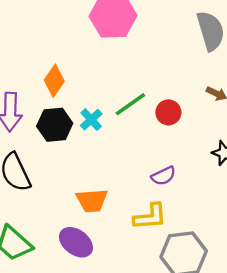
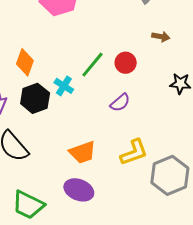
purple semicircle: (163, 176) -> (120, 103), moved

